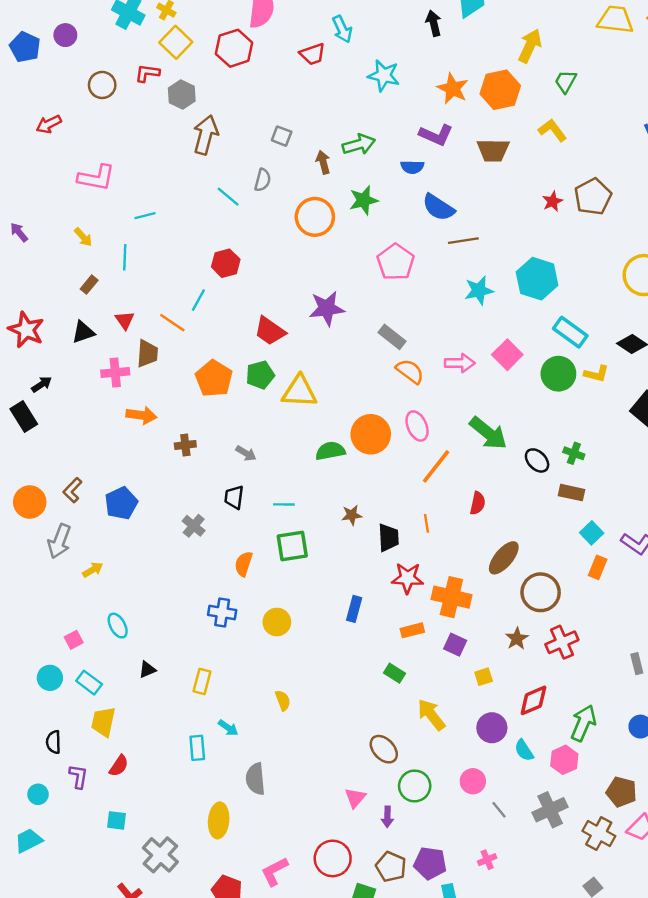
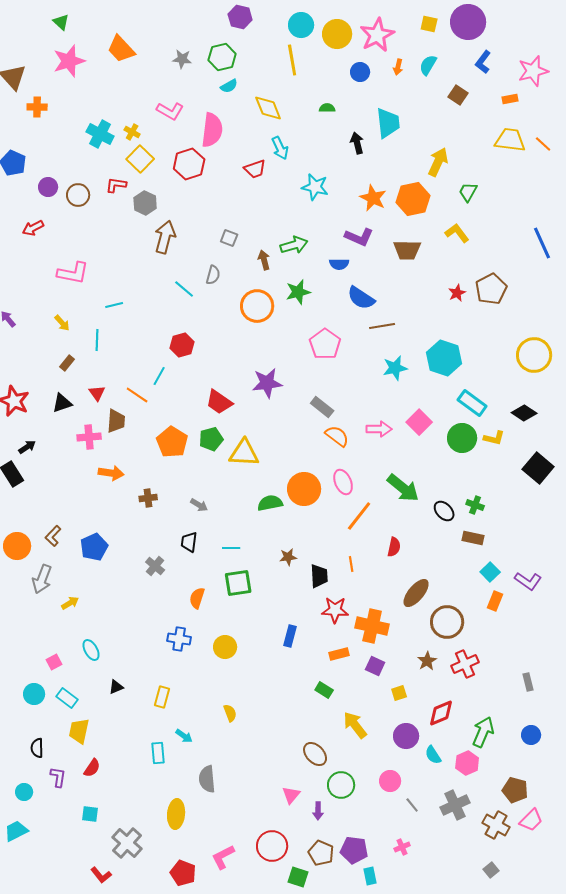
purple circle: (65, 35) -> (48, 187), moved

